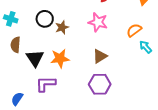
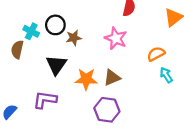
cyan cross: (11, 19) -> (31, 31), moved
black triangle: (35, 58) -> (56, 65), moved
orange star: (60, 58) -> (86, 79), moved

